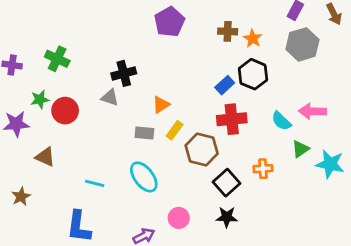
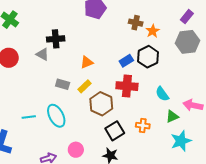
orange triangle: (161, 105) -> (87, 62), moved
pink arrow: (312, 111) -> (193, 105), moved
cyan star: (330, 164) -> (181, 141), moved, turned 30
cyan line: (95, 183) -> (29, 117), moved, turned -32

